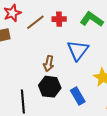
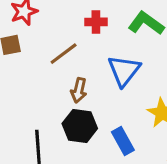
brown line: (35, 22) -> (64, 54), moved

